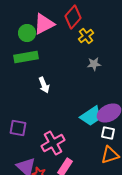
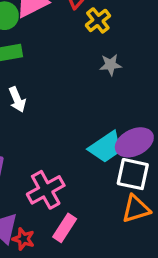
white arrow: (44, 85) -> (17, 100), moved
white square: (108, 133) -> (133, 174), size x1.5

